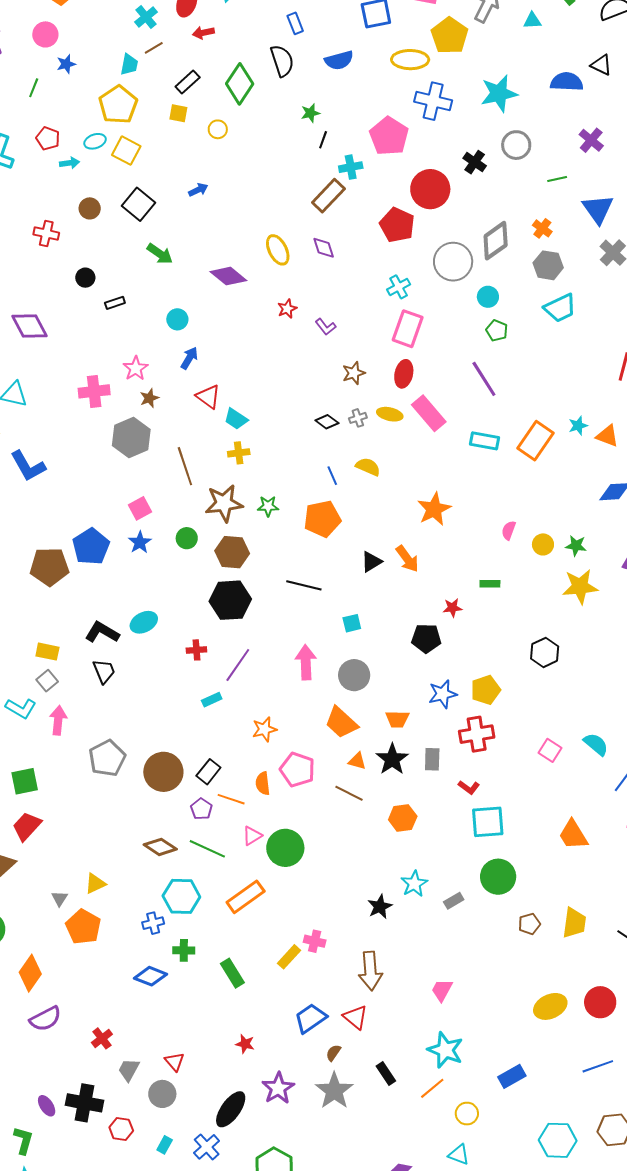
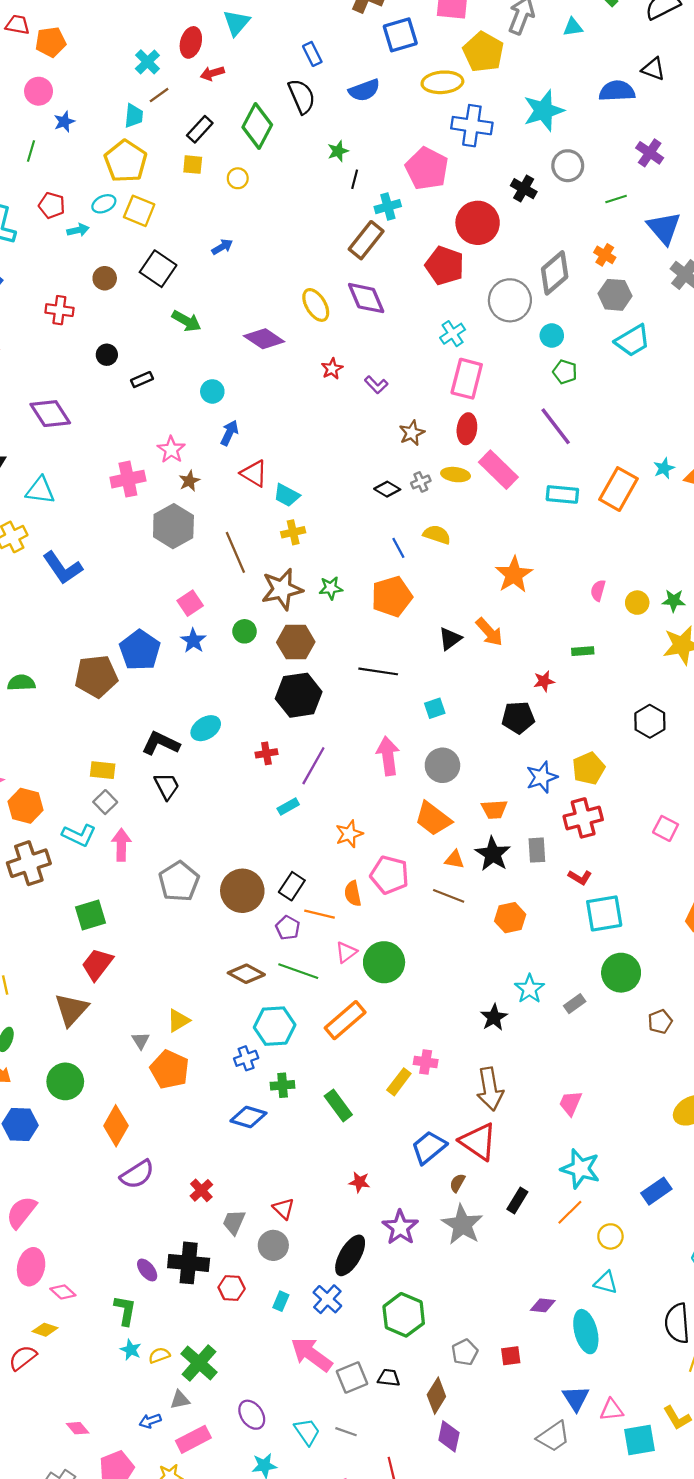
purple diamond: (324, 248) -> (366, 298), size x1.5
red triangle: (355, 1017) -> (478, 1142), size x1.4
black rectangle: (386, 1073) -> (517, 1200), turned 70

